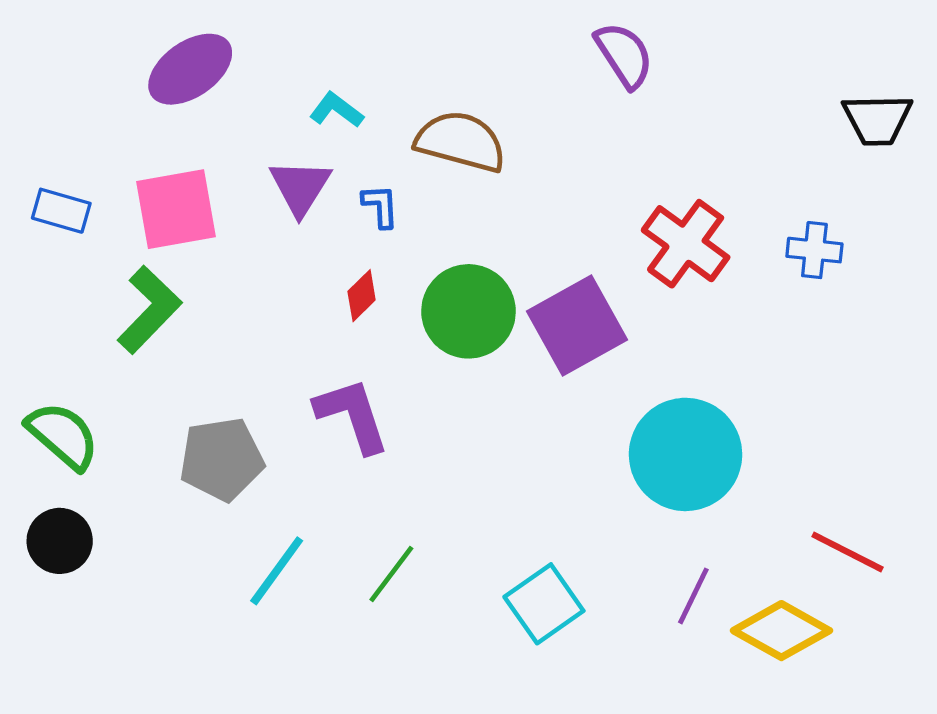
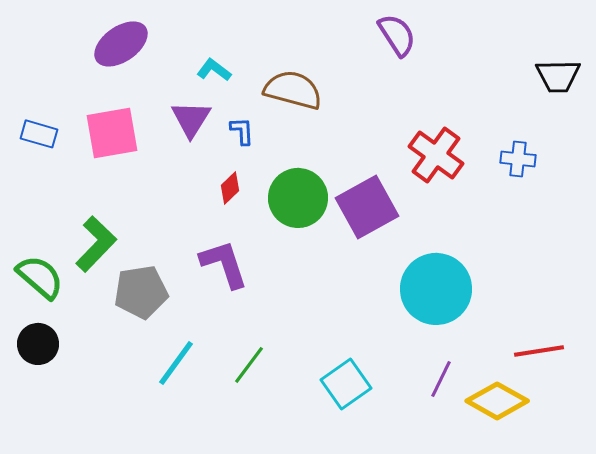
green L-shape: (149, 310) -> (96, 244), moved
red line: (847, 552) -> (539, 351), turned -36

